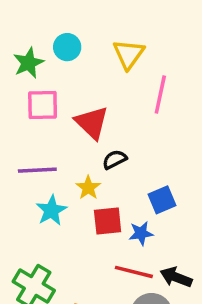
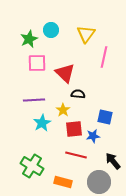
black semicircle: (115, 160) -> (78, 94), turned 32
blue square: (162, 200) -> (105, 117), turned 35
red line: (134, 272) -> (76, 155), moved
black arrow: (176, 277) -> (113, 161), turned 30

